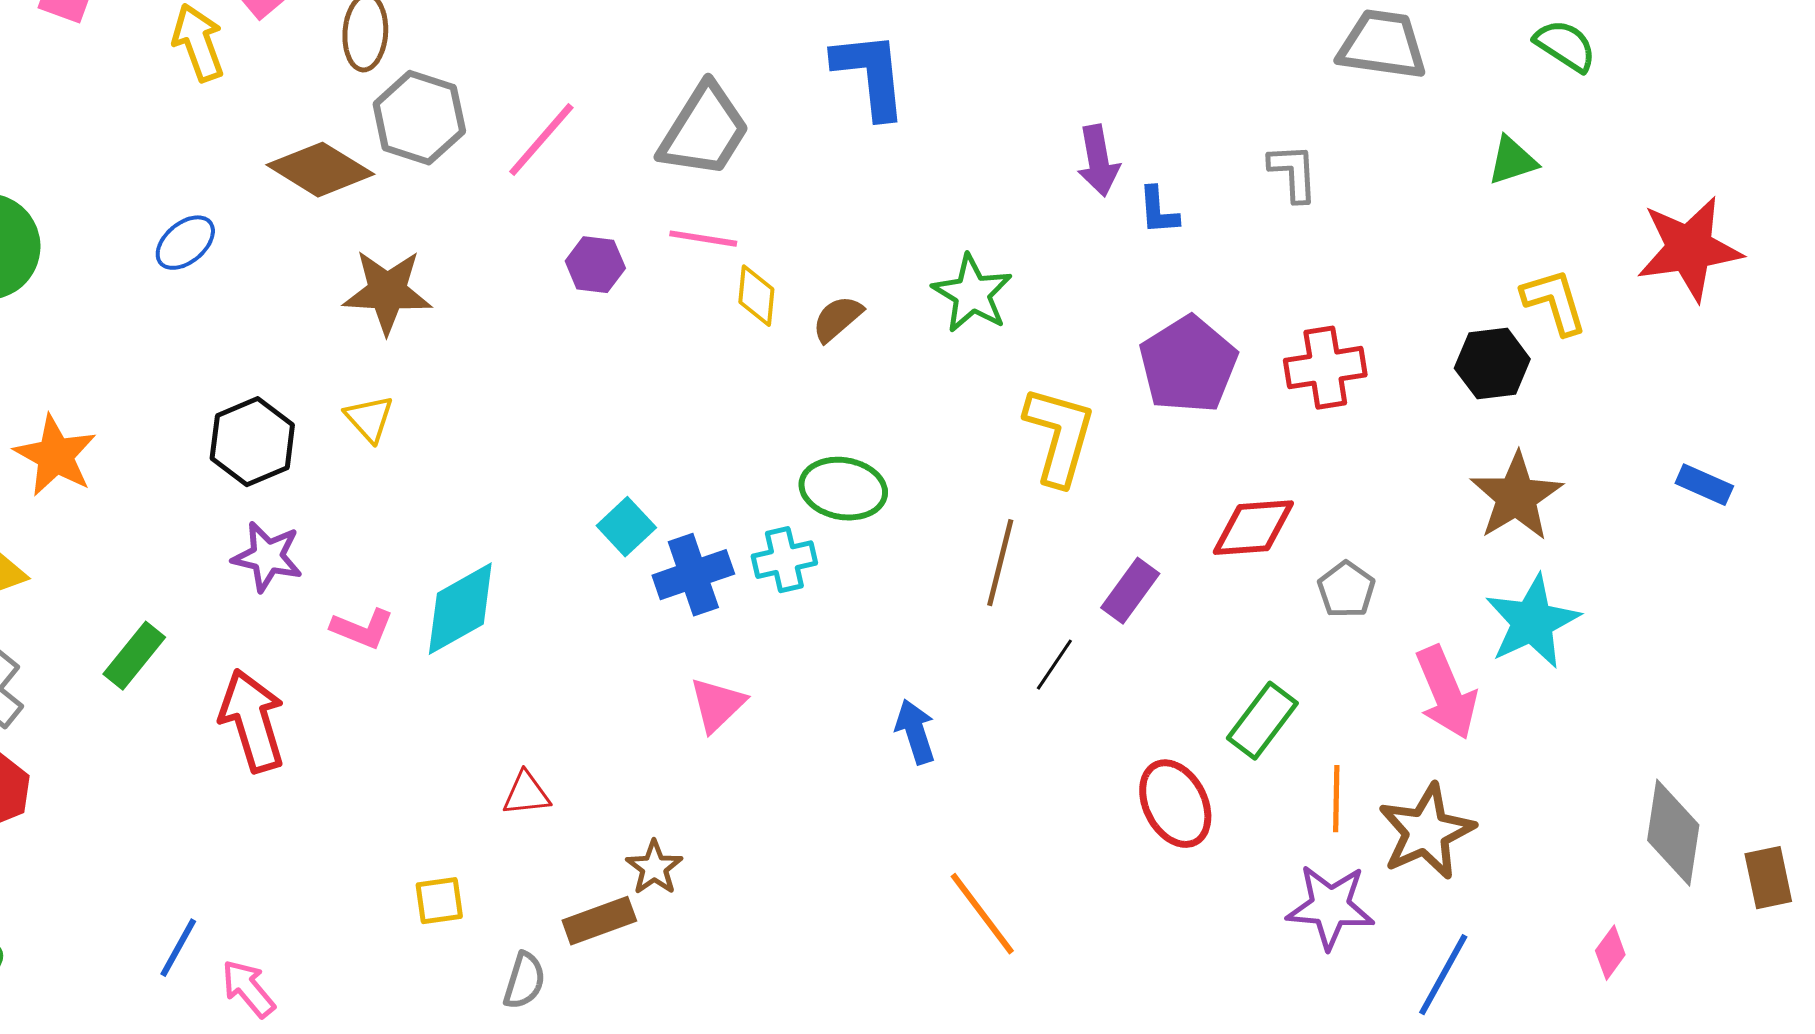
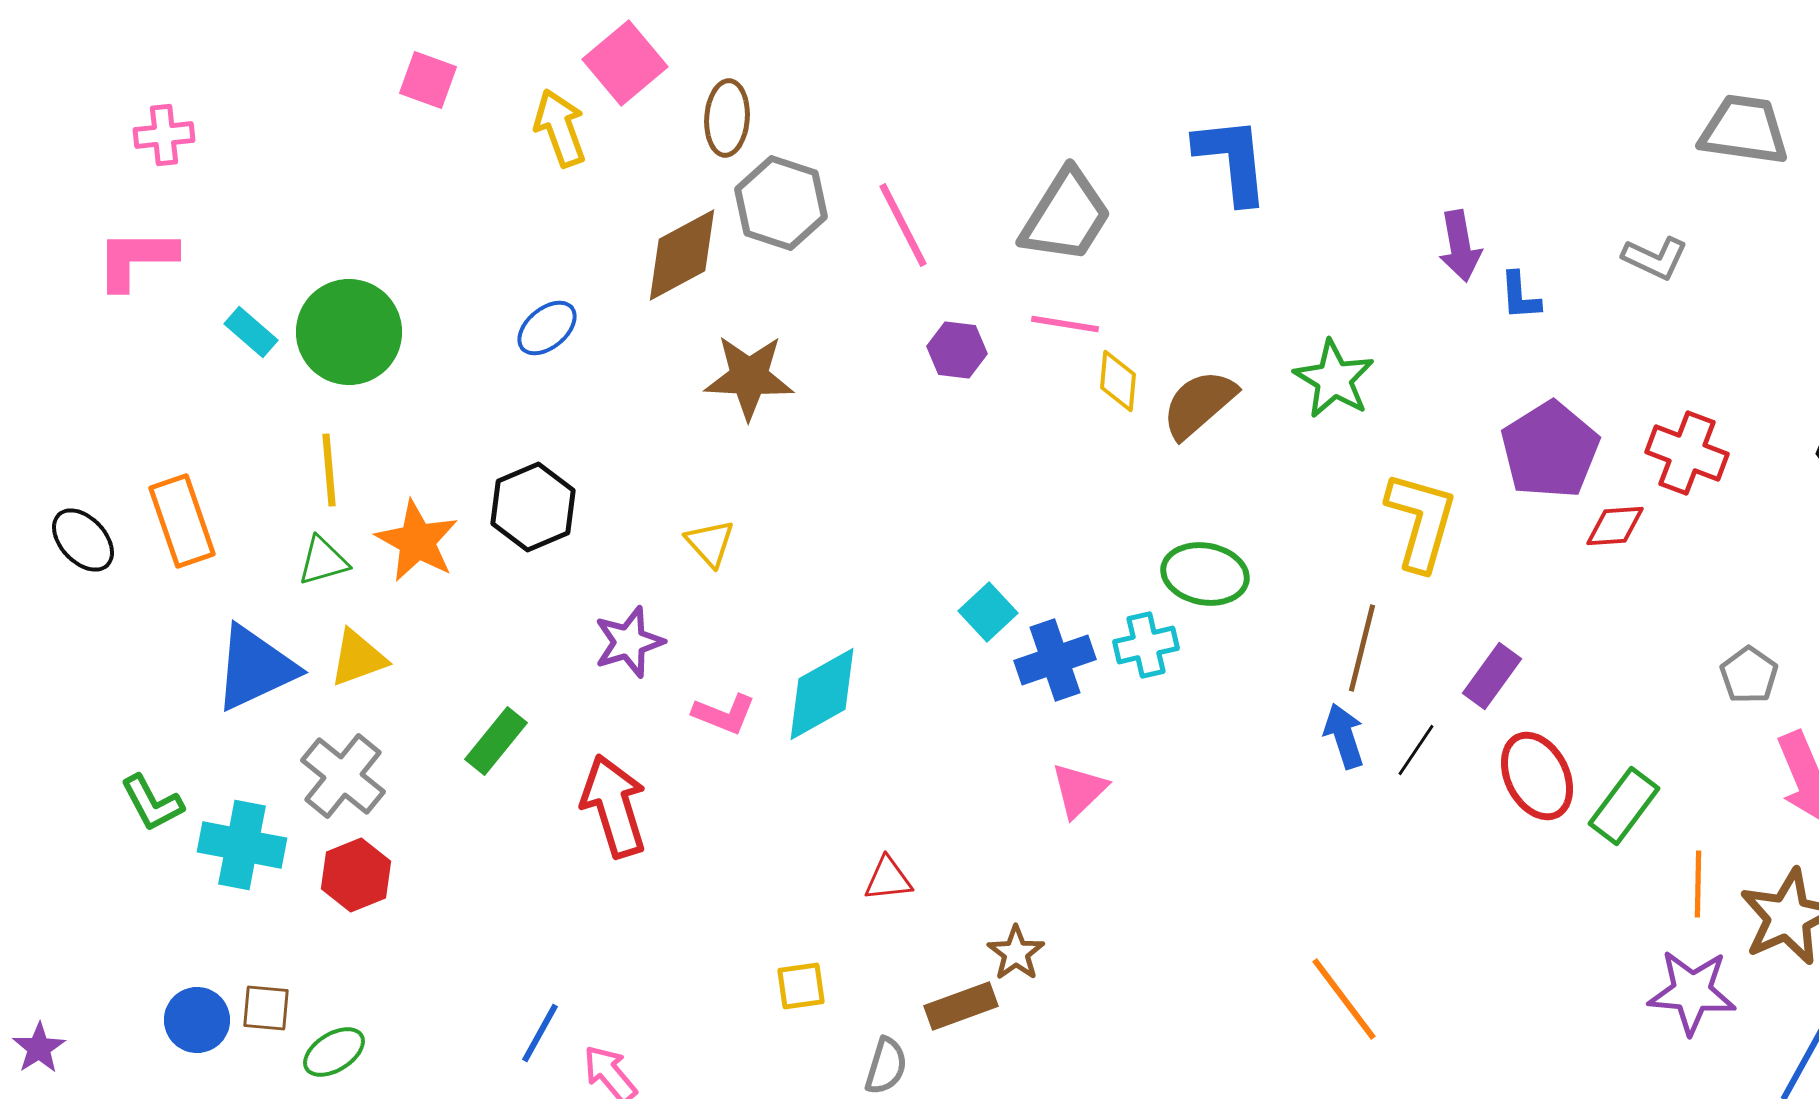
pink line: (541, 140) -> (903, 225), turned -68
brown diamond: (320, 170) -> (682, 255), turned -60
gray L-shape: (1293, 173) -> (1655, 258), turned 118
brown semicircle: (837, 319) -> (1199, 404), size x1.5
red cross: (1325, 368) -> (1687, 453), turned 30
yellow triangle: (369, 419) -> (710, 543), moved
black hexagon: (252, 442) -> (533, 507), moved
red diamond: (1253, 528) -> (1615, 526), moved, size x0.7
purple star: (267, 557) -> (629, 642), turned -30
gray pentagon: (1346, 590) -> (1749, 675), moved
blue arrow: (915, 732) -> (1344, 736), moved
red ellipse: (1175, 804) -> (1537, 776), moved

